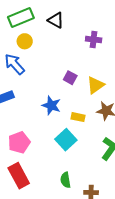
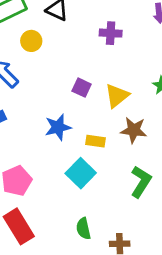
yellow circle: (25, 41) -> (31, 41), moved
blue star: (51, 105) -> (58, 127), turned -30

